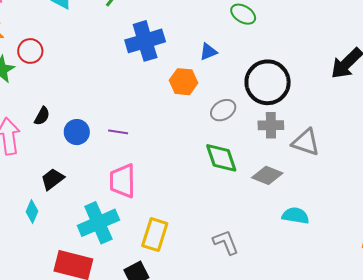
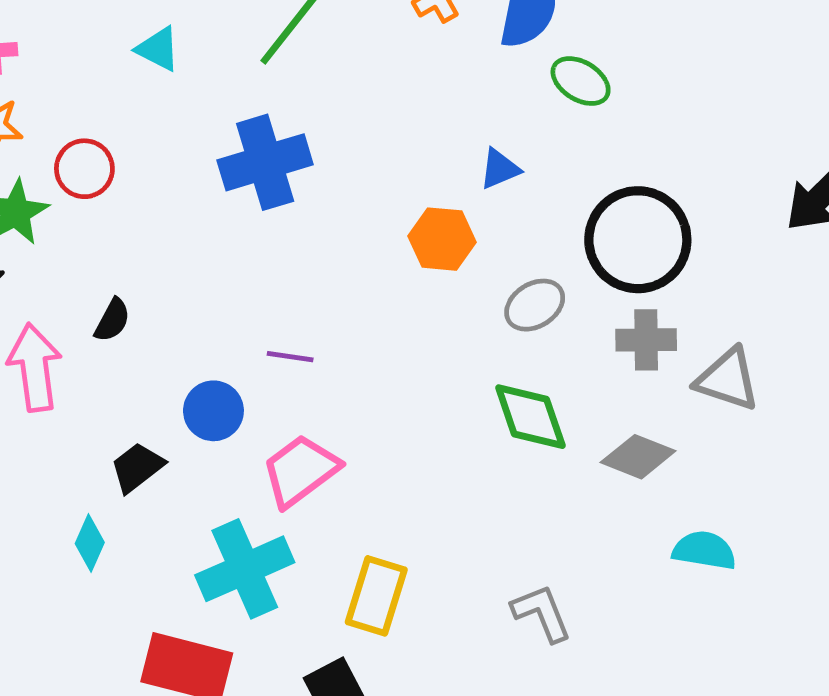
blue cross: (145, 41) -> (265, 162), moved
blue circle: (77, 132) -> (213, 411), moved
pink trapezoid: (122, 181) -> (300, 471), turned 54

